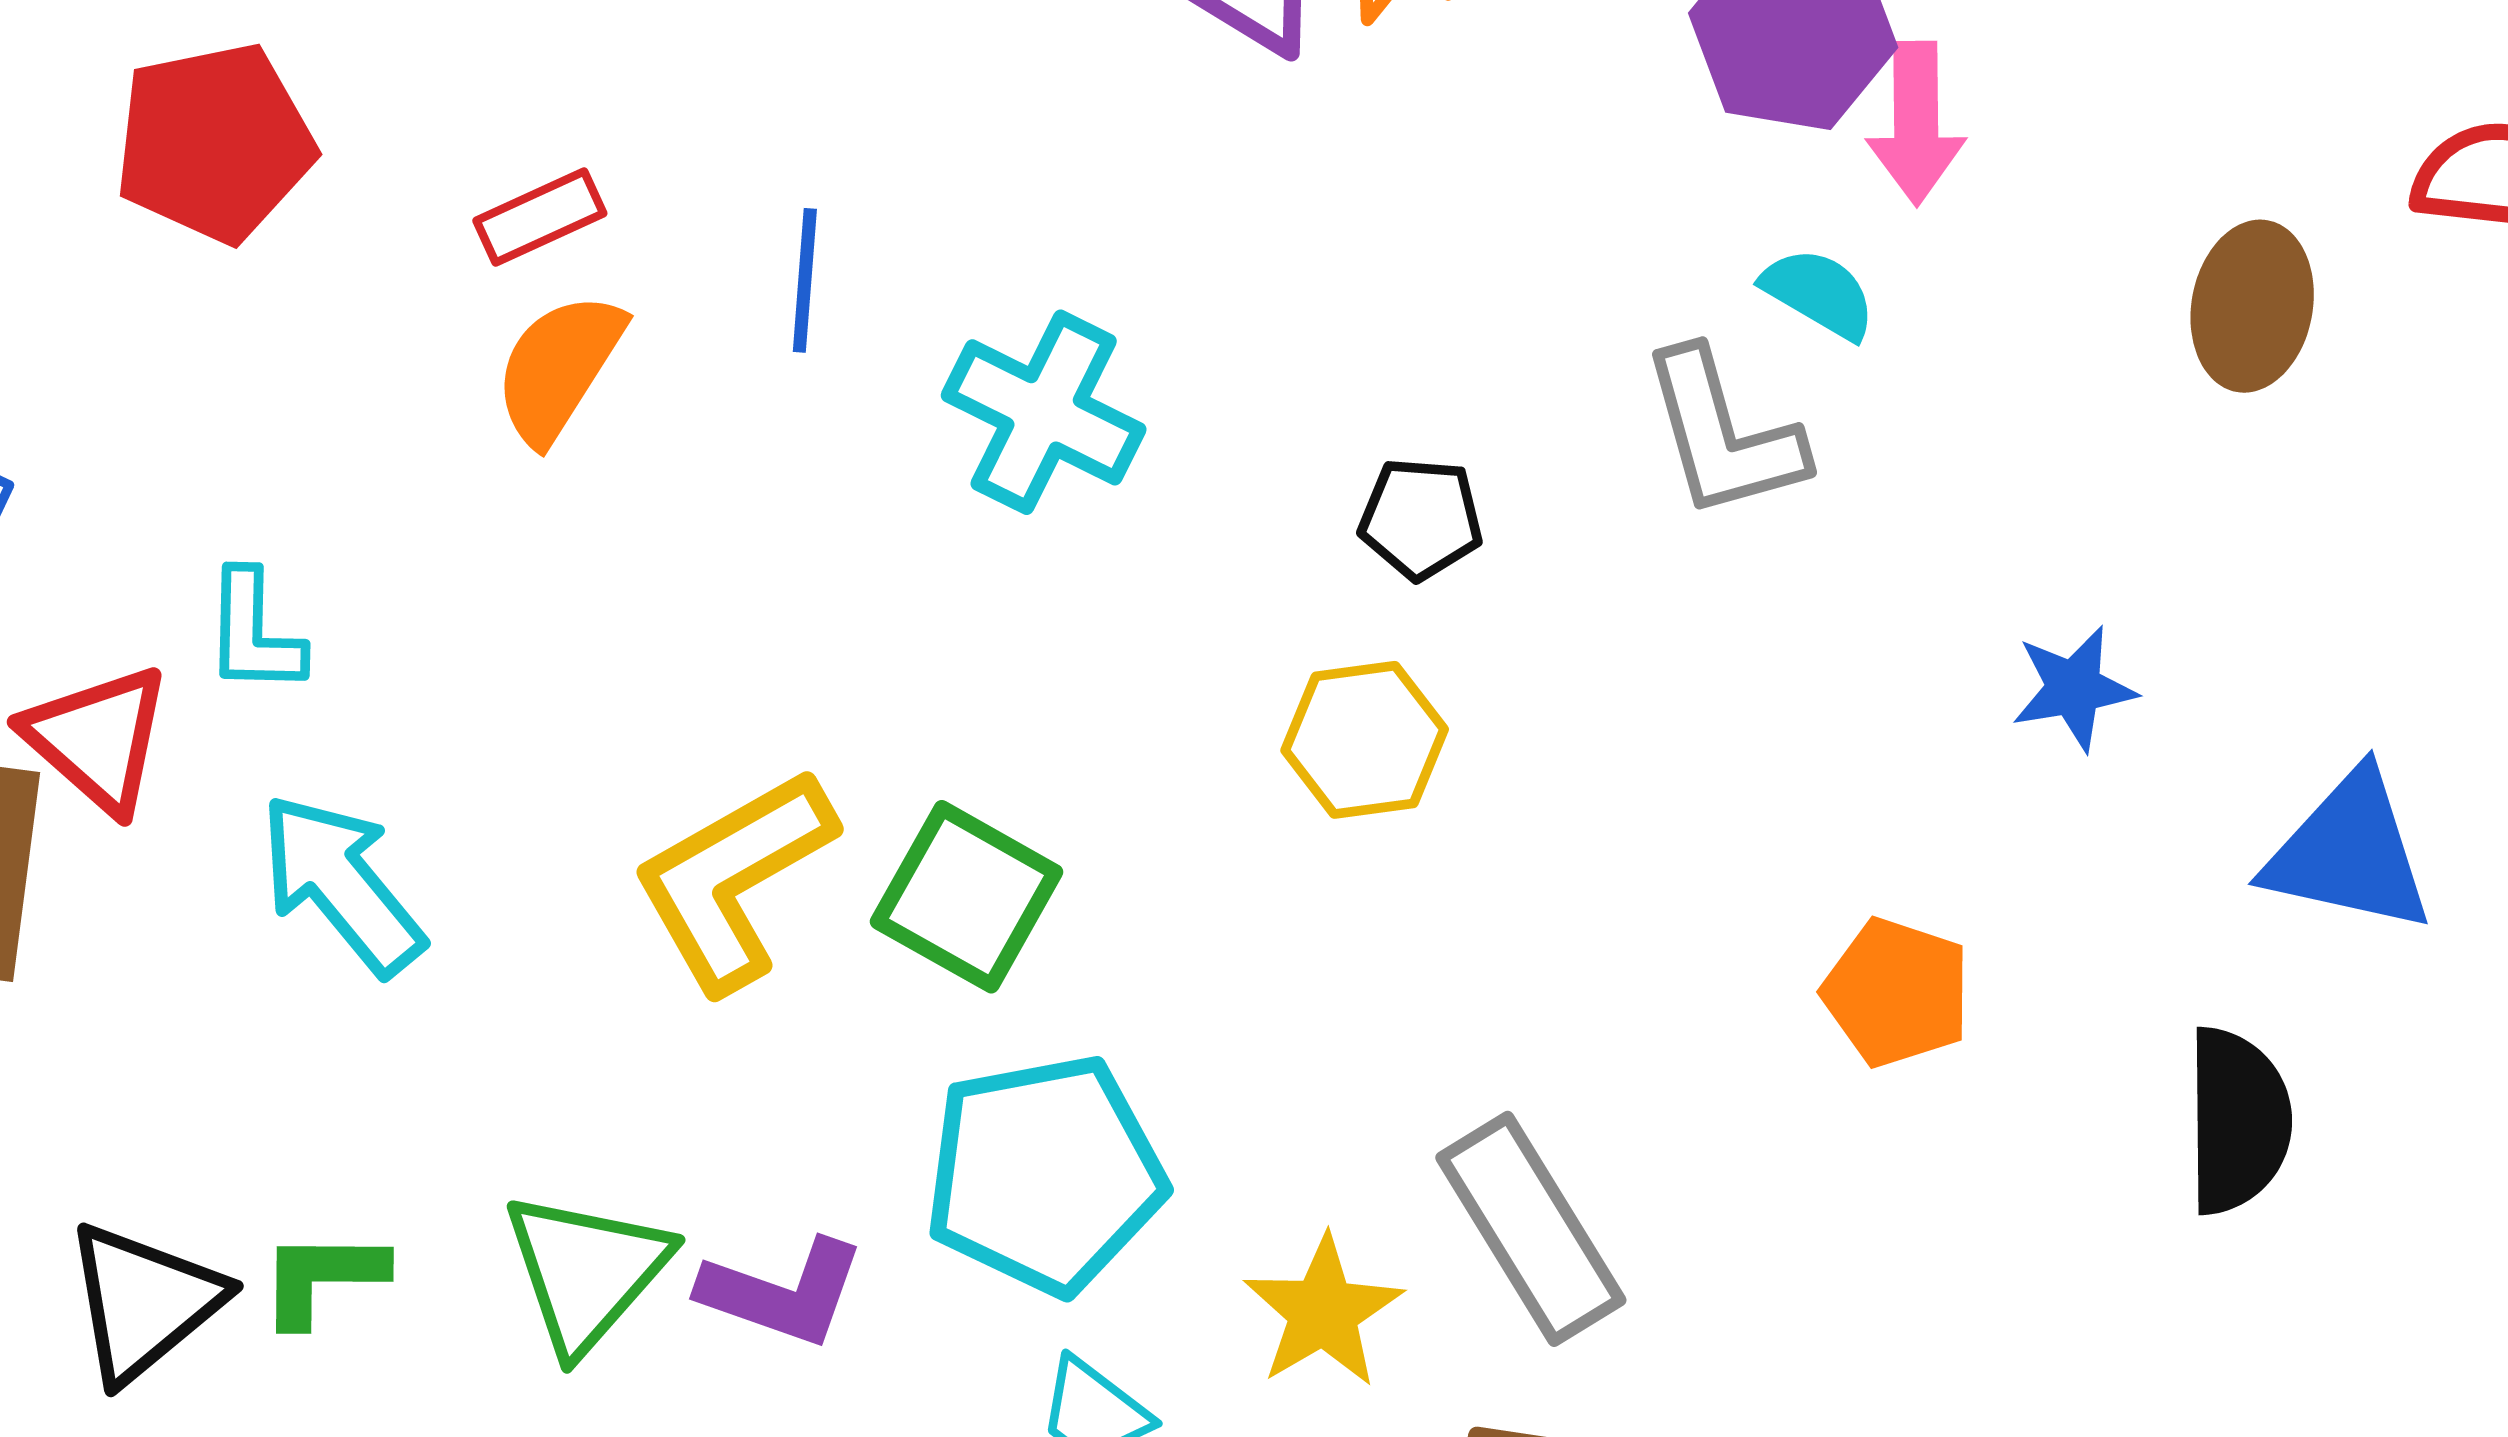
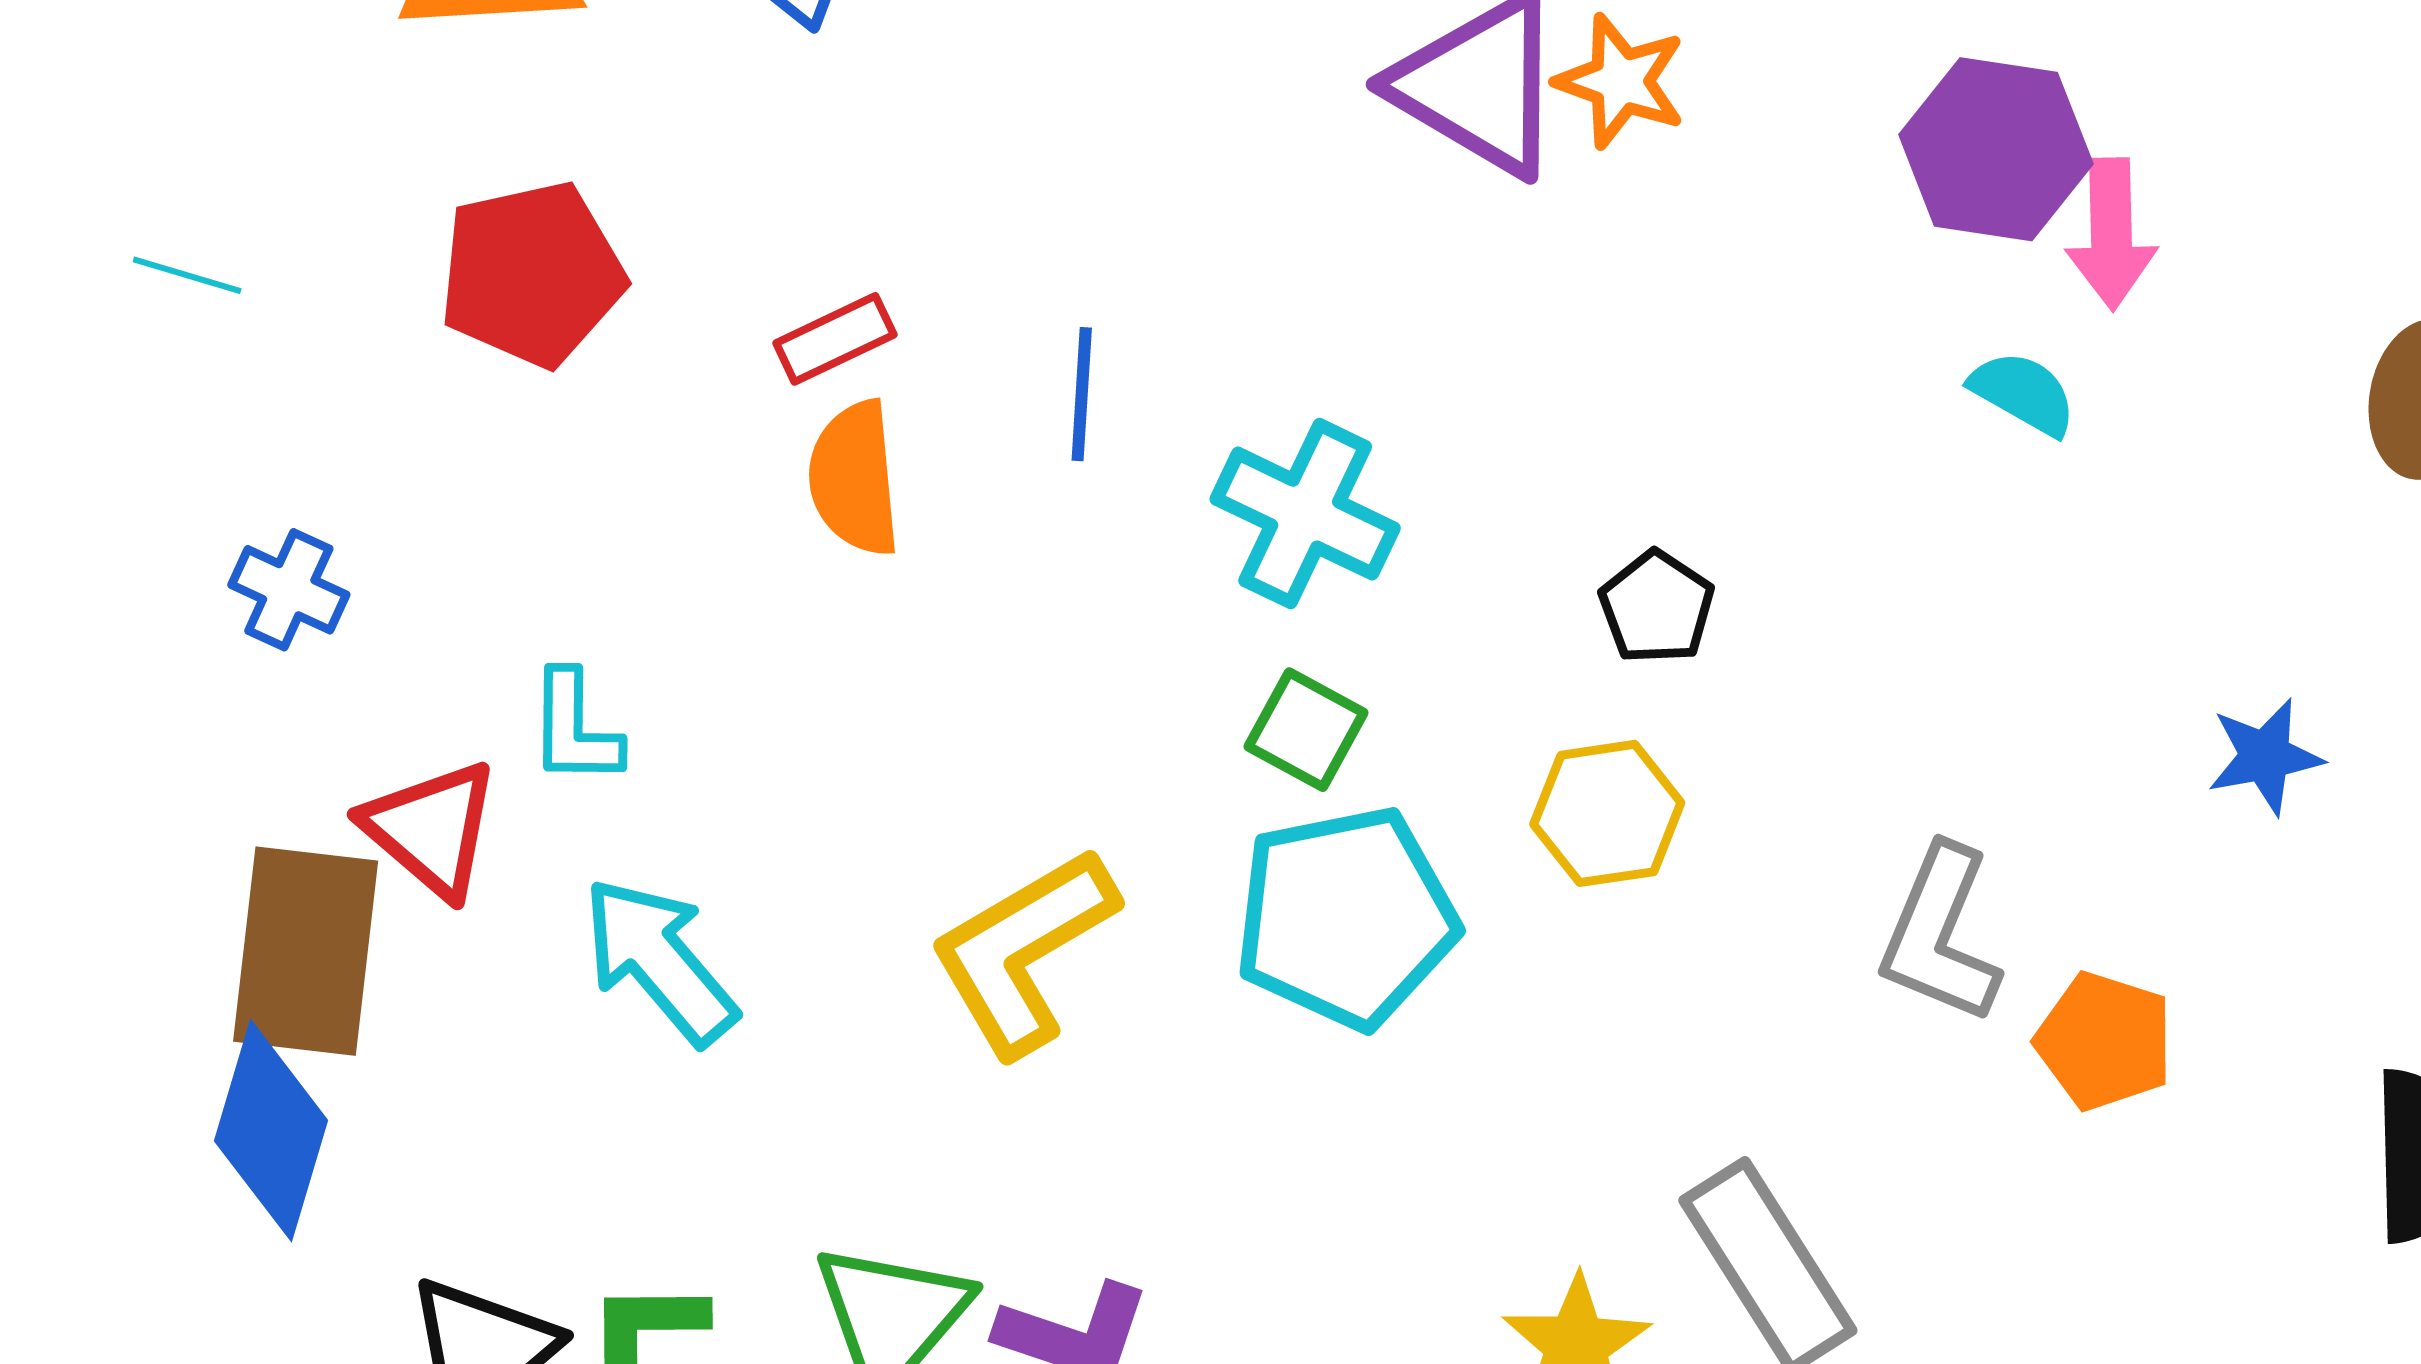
orange semicircle: (559, 368) -> (854, 478), turned -37
gray L-shape: (1723, 434) -> (1940, 935), moved, turned 39
black pentagon: (1421, 519) -> (1657, 607), turned 30
green square: (967, 897) -> (1306, 730), moved, size x0.7
cyan pentagon: (1045, 1174) -> (1346, 917), moved

